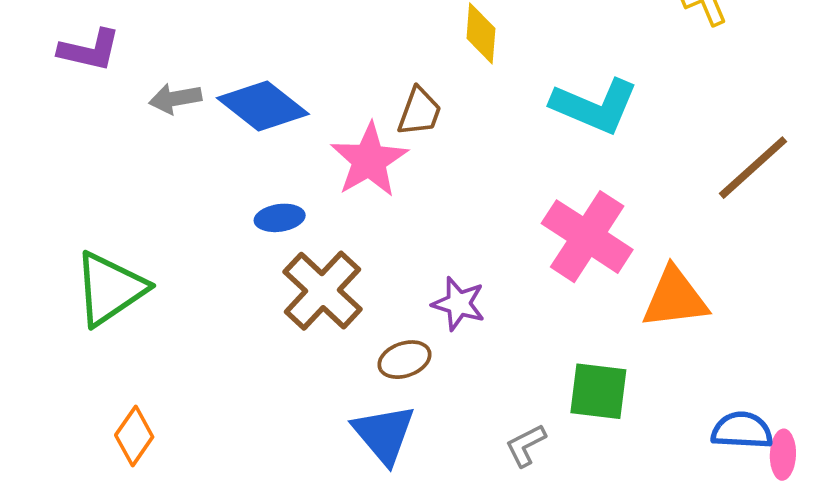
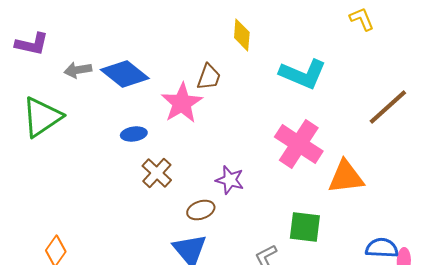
green triangle: (110, 289) -> (42, 117), moved
brown cross: (322, 291) -> (157, 173), size x0.7

